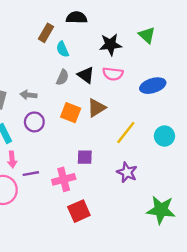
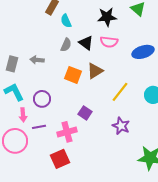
purple circle: (34, 122) -> (42, 99), moved
purple square: (85, 157) -> (85, 113), turned 32
red square: (79, 211) -> (60, 159), moved

